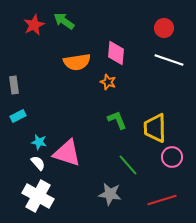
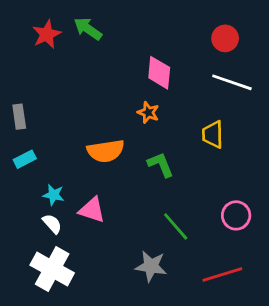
orange semicircle: (77, 62) -> (106, 151), moved
yellow trapezoid: (155, 128) -> (213, 134), moved, size x0.7
pink triangle: (67, 153) -> (92, 210), size x0.7

